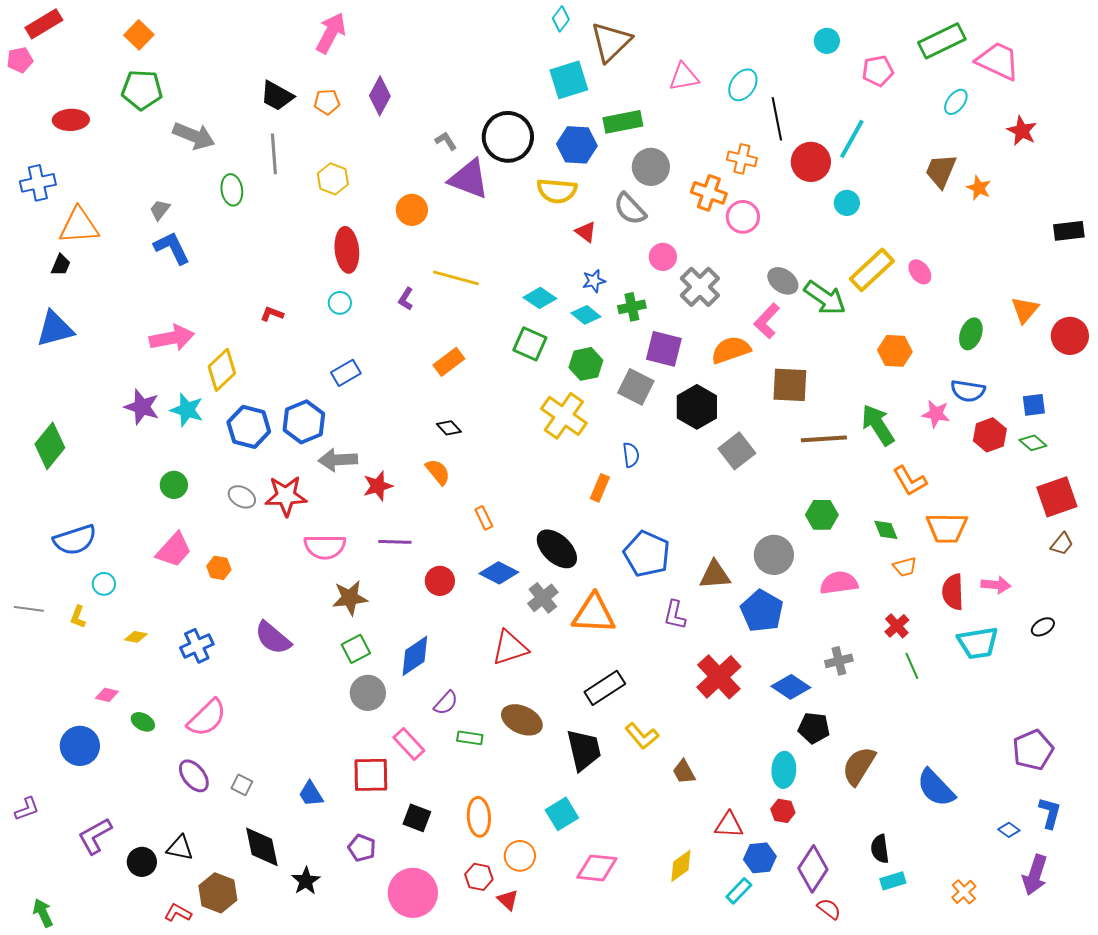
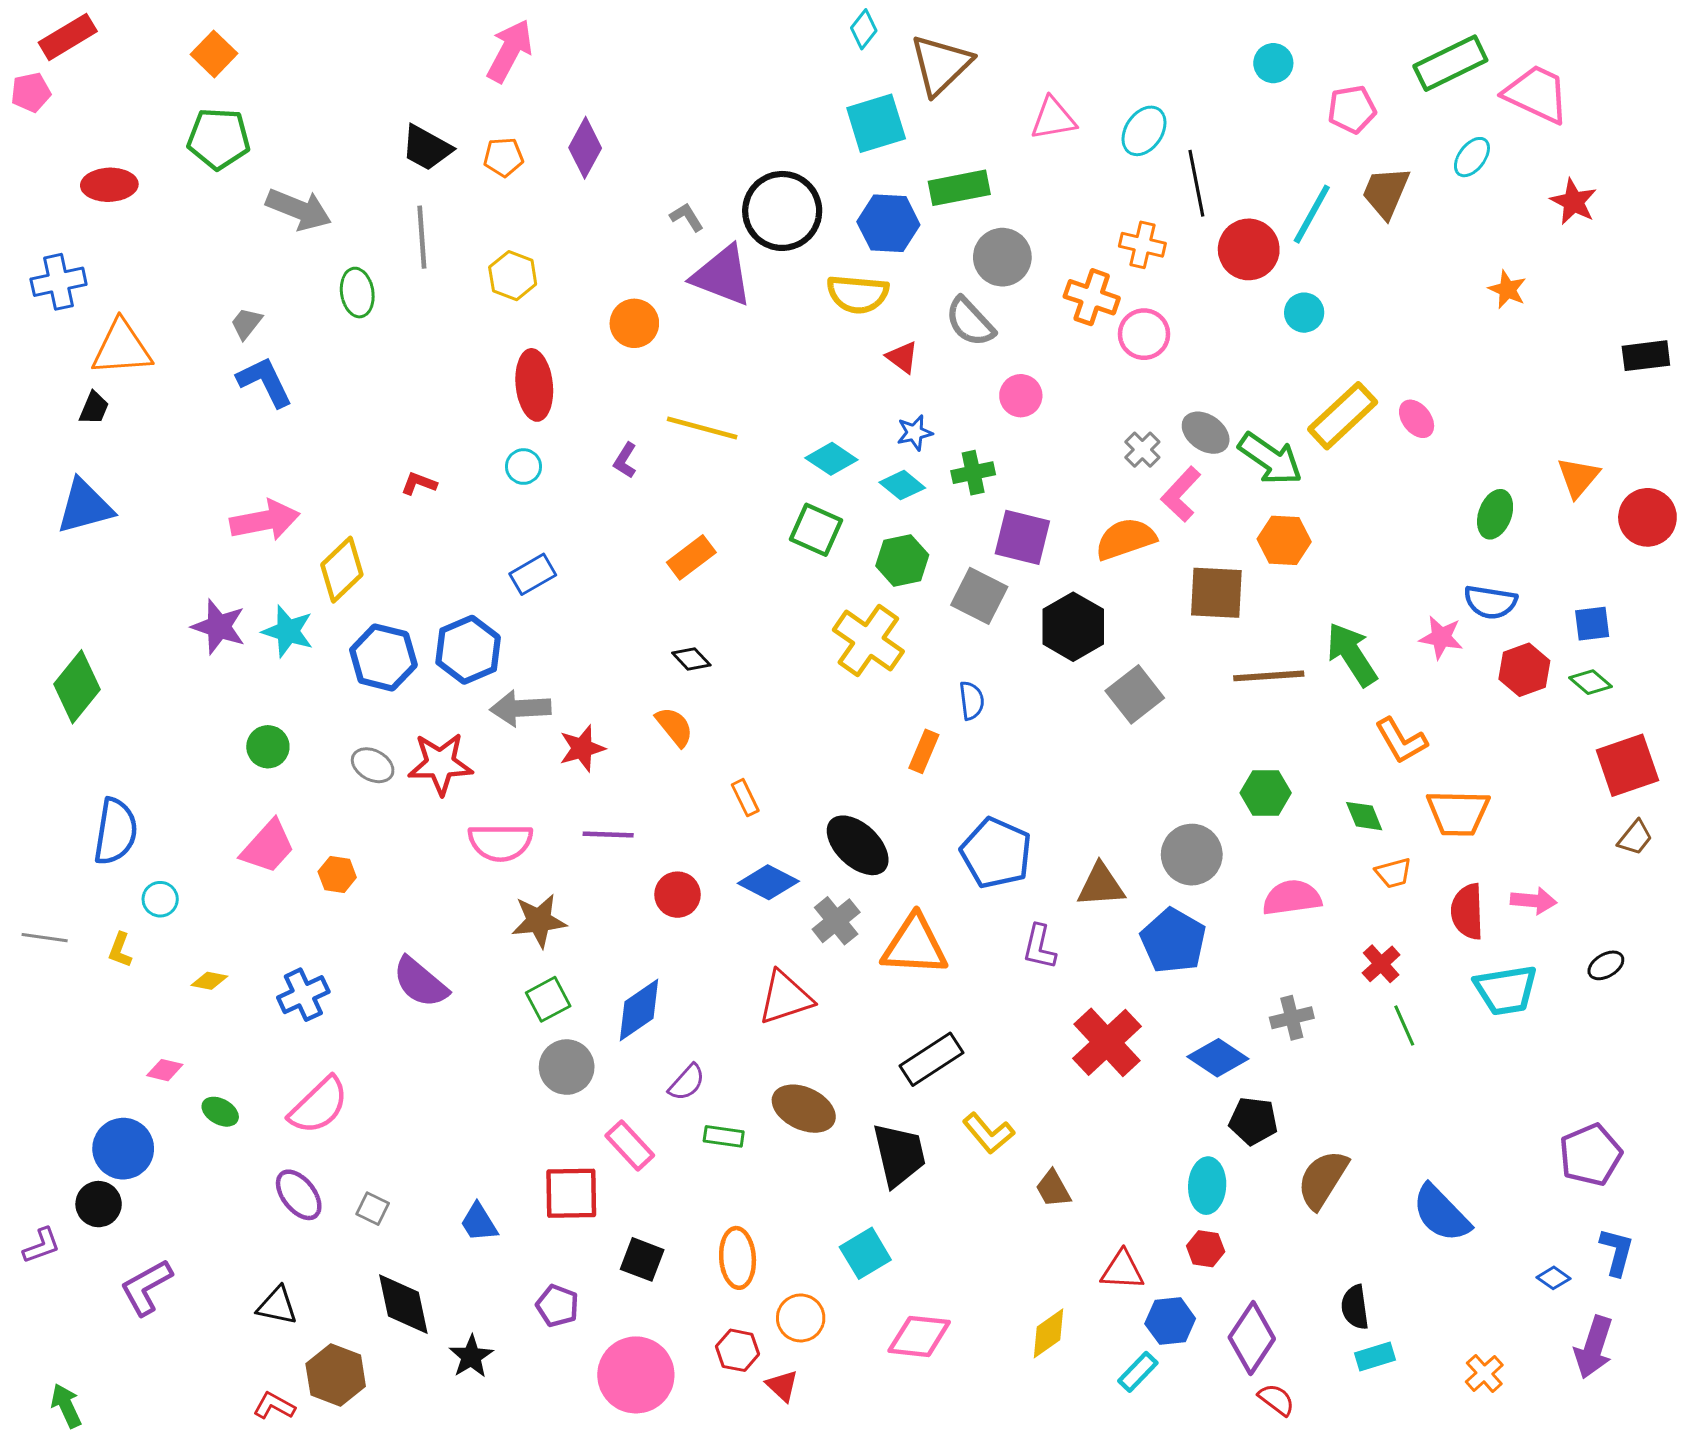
brown trapezoid: (941, 171) -> (1386, 192), moved
gray cross: (700, 287) -> (1142, 450), moved, size x0.6
orange hexagon: (895, 351) -> (1284, 540), moved
blue semicircle: (75, 540) -> (115, 831), turned -63
black circle: (142, 862) -> (99, 1204), moved

